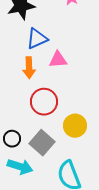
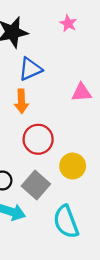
pink triangle: (58, 60) -> (82, 92), moved

